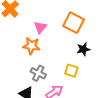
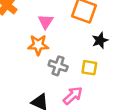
gray cross: (38, 73) -> (58, 66), moved

